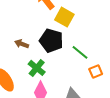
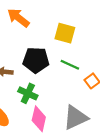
yellow square: (64, 17) -> (65, 33), moved

